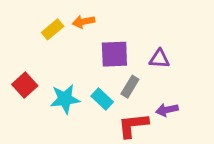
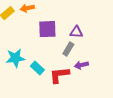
gray rectangle: (130, 87) -> (68, 49), moved
cyan rectangle: (102, 99) -> (37, 68), moved

